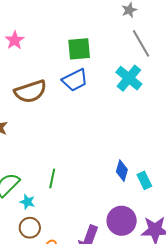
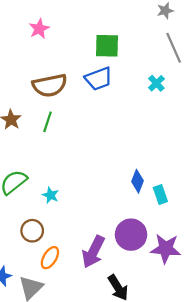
cyan cross: (129, 78) -> (156, 83), size x0.6
green line: (52, 178) -> (47, 122), moved
cyan star: (27, 202) -> (51, 195), moved

